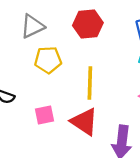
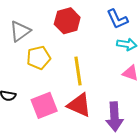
pink square: (45, 115) -> (44, 105), size x1.5

